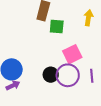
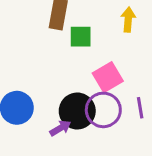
black circle: (51, 75) -> (77, 111), size x1.5
purple arrow: (13, 85) -> (60, 128), moved

